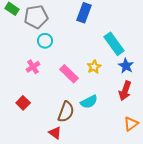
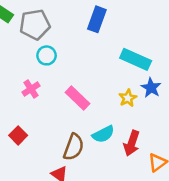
cyan rectangle: (114, 44) -> (136, 59), turned -30
yellow star: (94, 67) -> (128, 98), moved
red arrow: (125, 91) -> (132, 143), moved

